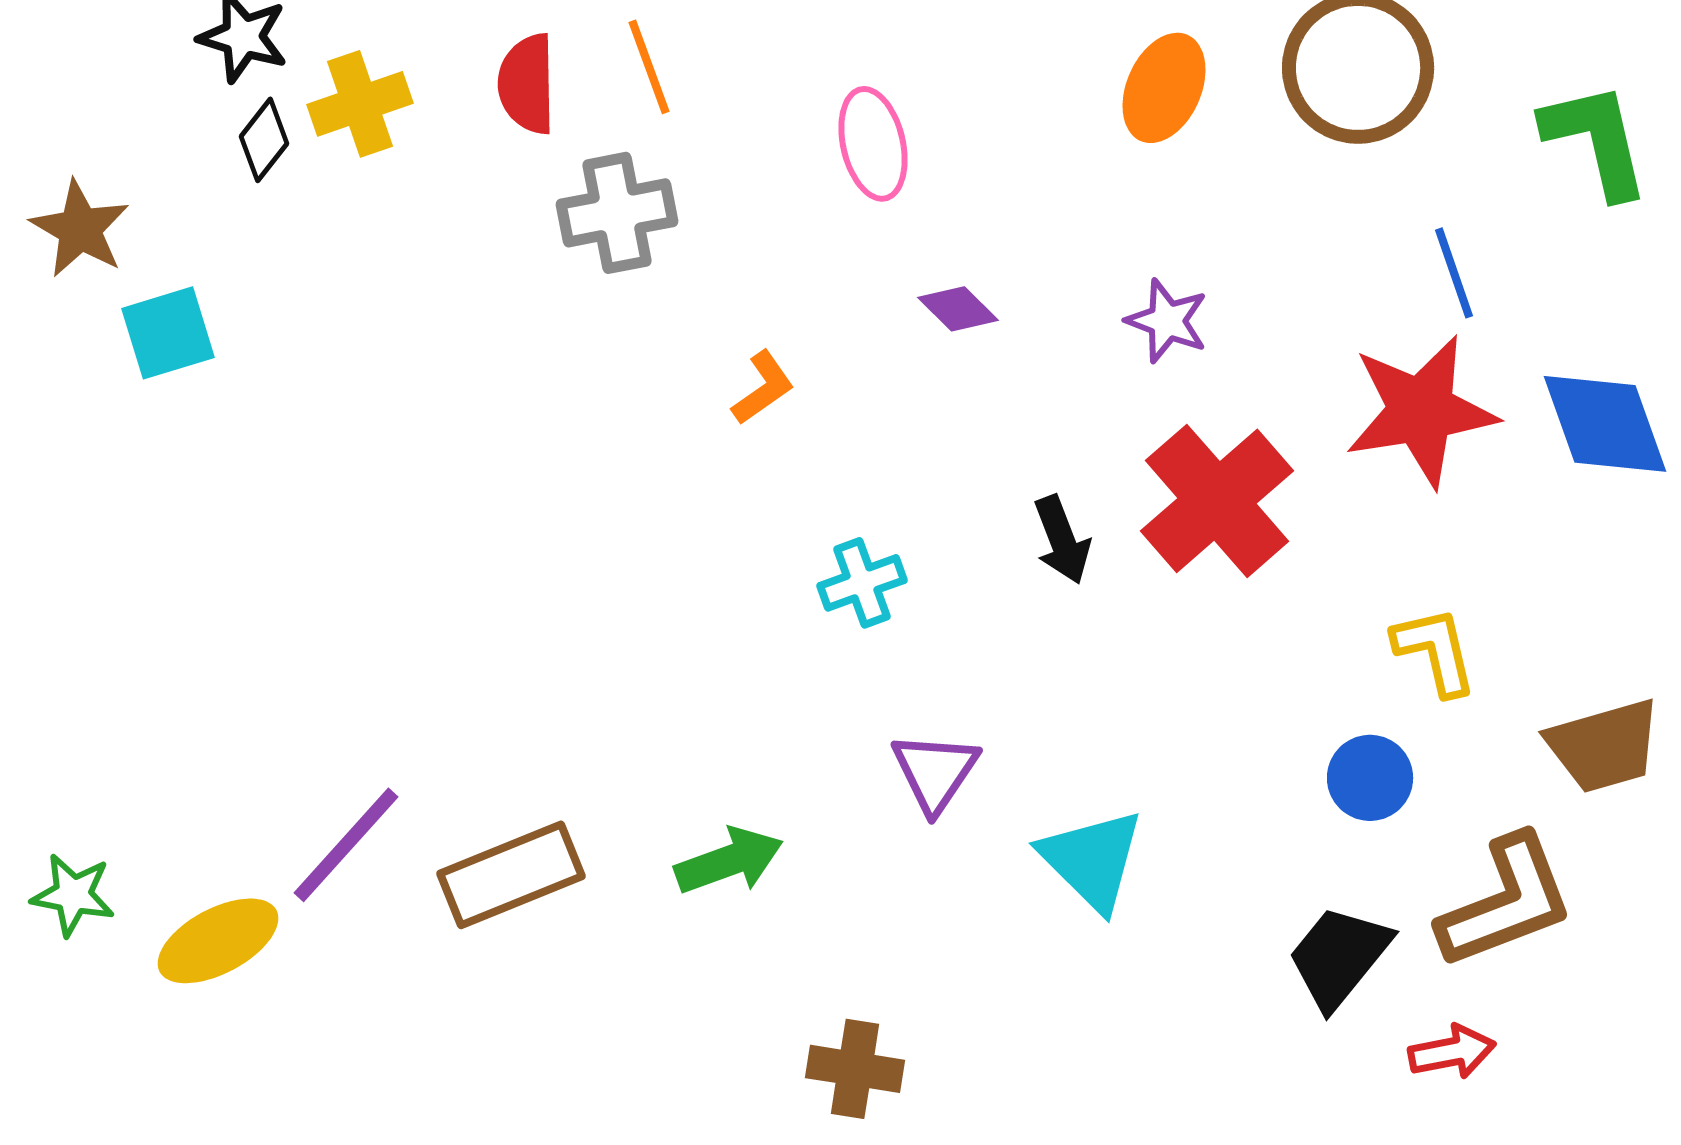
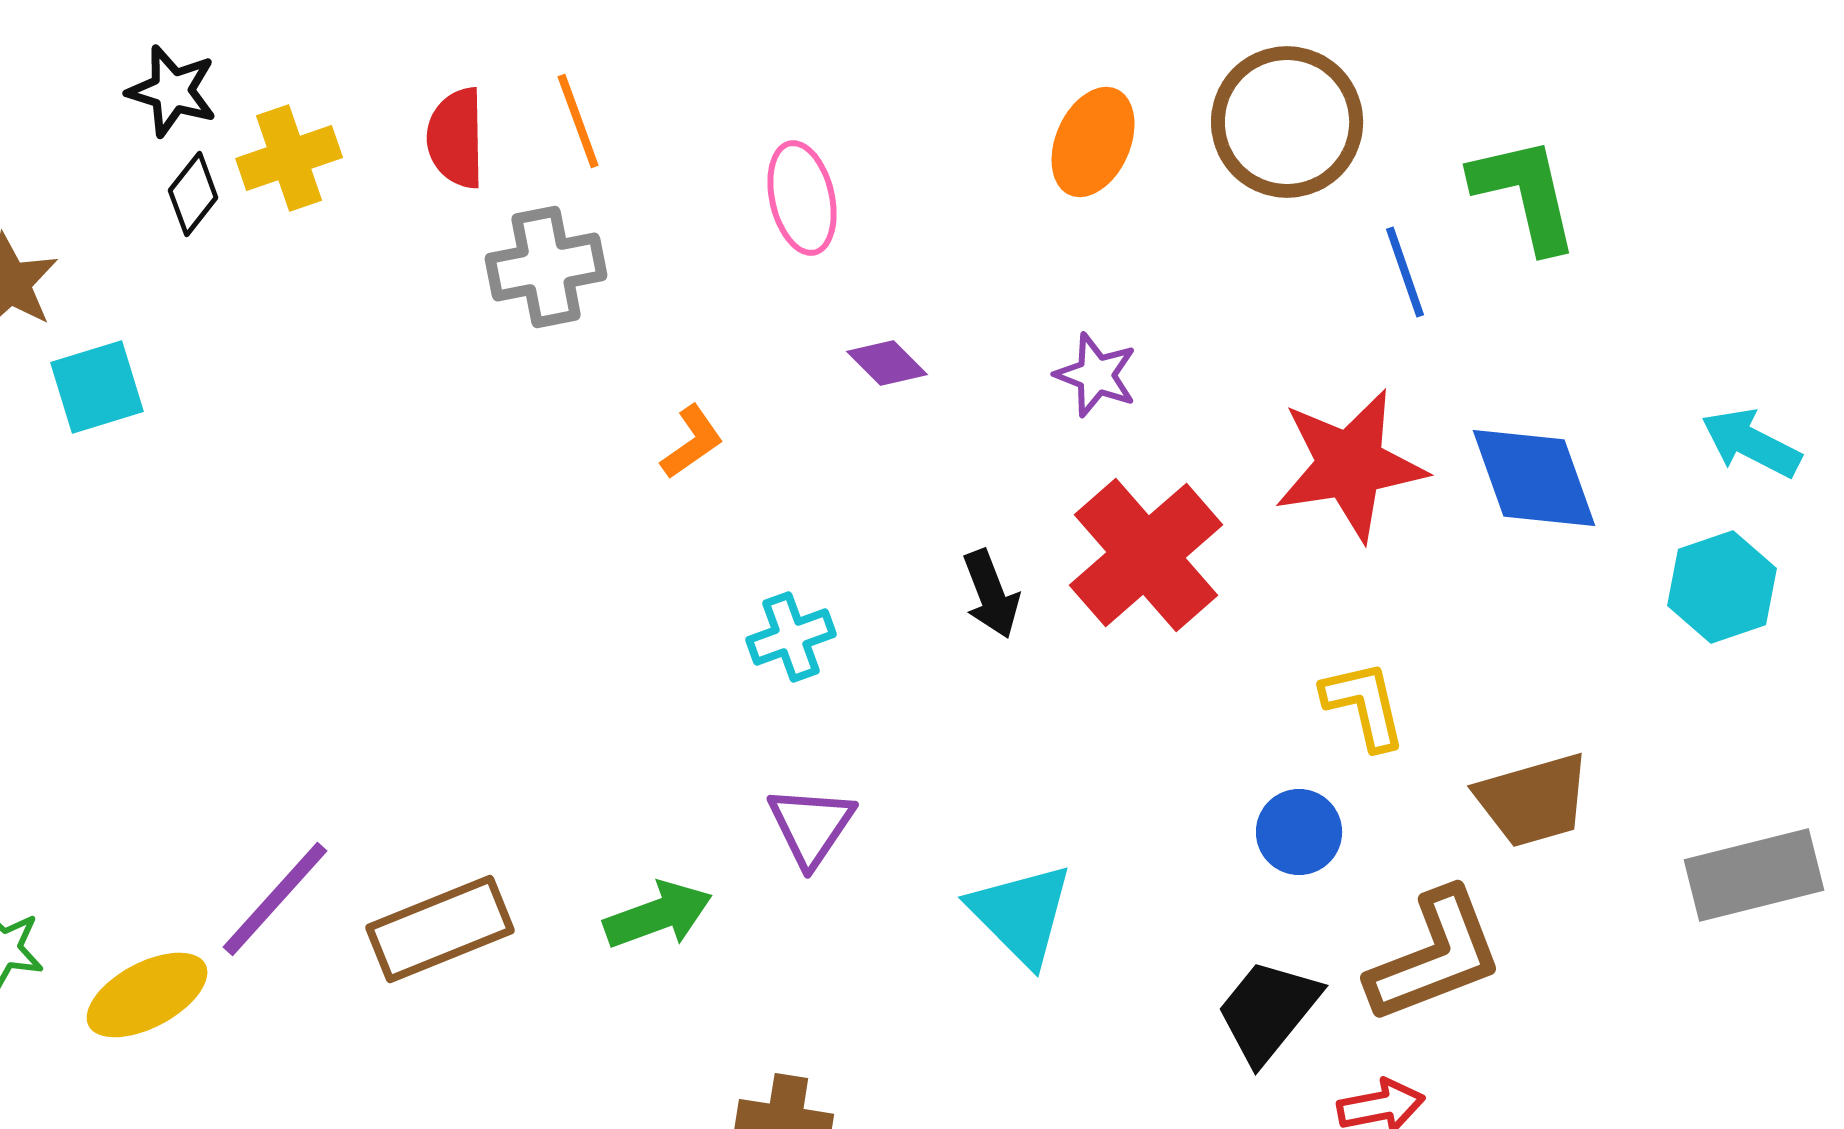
blue line: (1454, 273) -> (1405, 272), moved
purple triangle: (935, 772) -> (811, 826), moved

